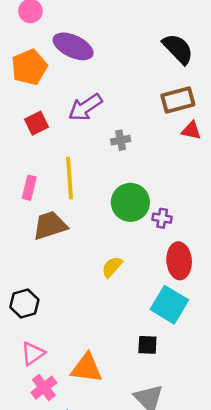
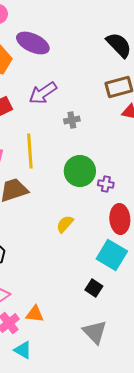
black square: (147, 345) -> (94, 288), turned 30
orange triangle: (87, 368) -> (35, 314), moved, size x0.7

